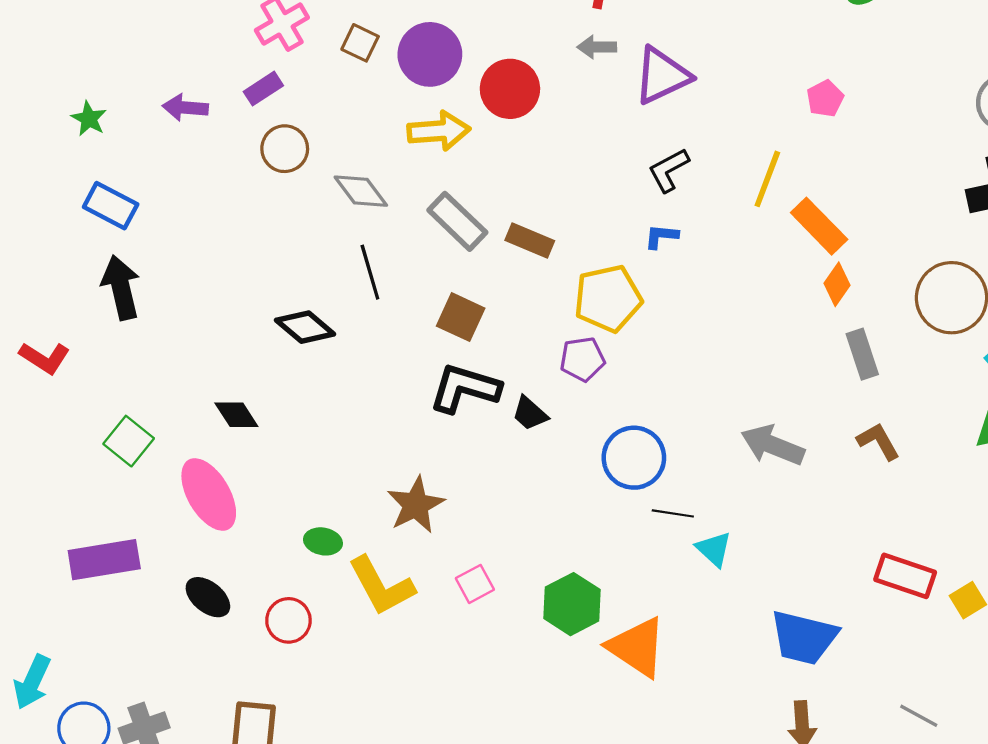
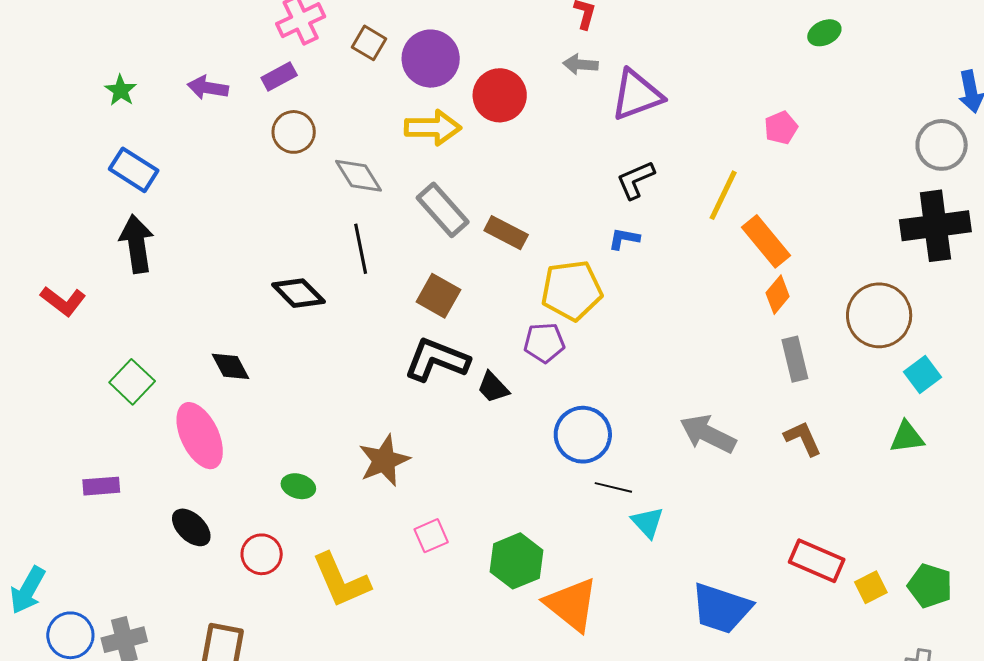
purple rectangle: (104, 560) -> (101, 486), size x0.6
yellow L-shape: (381, 586) -> (341, 580), moved

